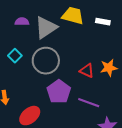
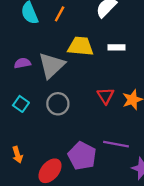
gray circle: (46, 61) -> (58, 104), size x0.7
red triangle: (87, 71) -> (106, 96), moved, turned 42
purple pentagon: (59, 92) -> (82, 156), moved

